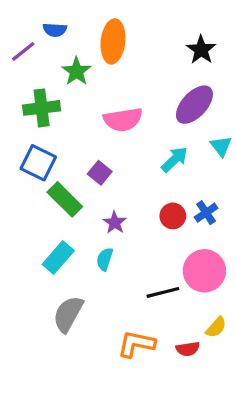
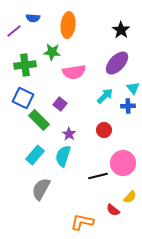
green star: (76, 71) -> (52, 52), moved, turned -30
blue cross: (206, 213) -> (128, 106), moved, turned 32
cyan semicircle: (105, 259) -> (63, 156), size x1.5
orange L-shape: (136, 344) -> (82, 222), moved
red semicircle: (188, 349) -> (113, 210), turned 48

